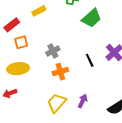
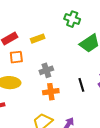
yellow rectangle: (39, 11) -> (38, 39), moved

